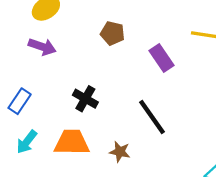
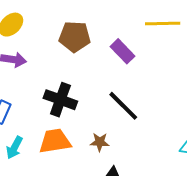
brown pentagon: (112, 33) -> (75, 37), size x1.4
black cross: (85, 99) -> (60, 100), size x1.4

